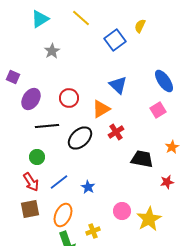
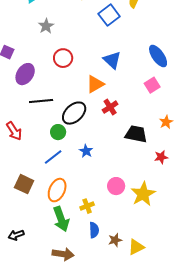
red circle: (69, 98) -> (63, 58), moved
green circle: (37, 157) -> (58, 132), moved
red arrow: (31, 182) -> (14, 131), moved
blue star: (88, 187) -> (86, 151), moved
brown square: (30, 209) -> (24, 184), turned 36

